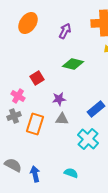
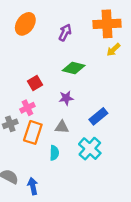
pink cross: (18, 96) -> (27, 108), moved, turned 32
purple star: (59, 99) -> (66, 98), moved
cyan semicircle: (71, 173) -> (54, 153), moved, turned 72

